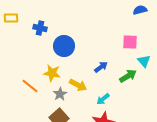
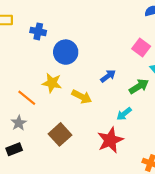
pink square: (130, 42) -> (141, 47), turned 35
gray star: (60, 94) -> (19, 123), moved
cyan arrow: (103, 99) -> (124, 114), moved

